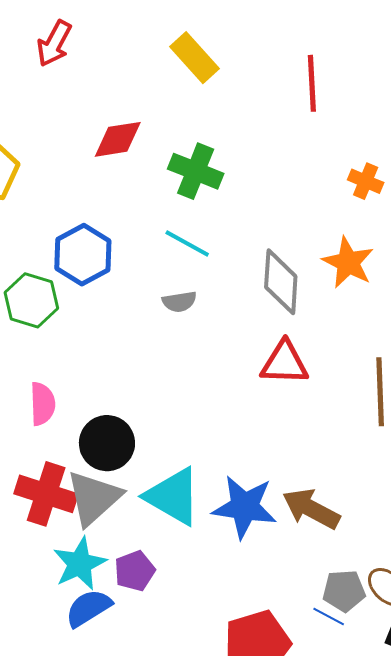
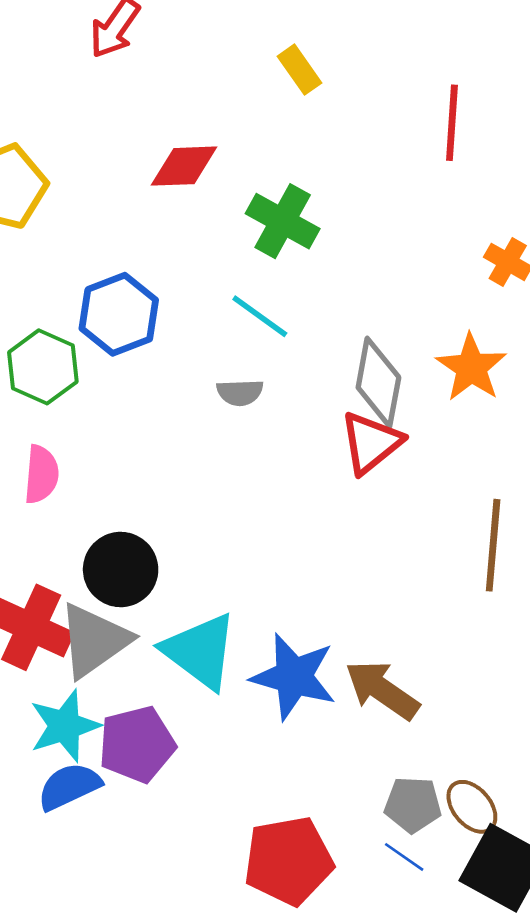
yellow rectangle: (195, 58) -> (300, 70), size x0.7
red triangle: (284, 363) -> (371, 443), moved, turned -48
pink semicircle: (42, 404) -> (41, 474), moved
purple pentagon: (135, 571) -> (137, 744), size x1.4
blue line: (329, 617) -> (404, 857), moved

